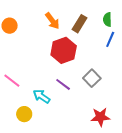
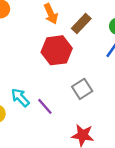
purple line: (63, 84) -> (45, 106), moved

